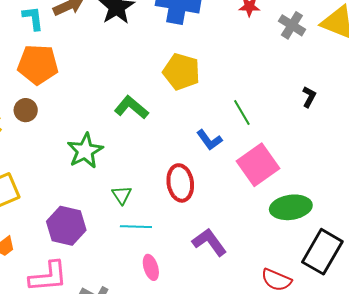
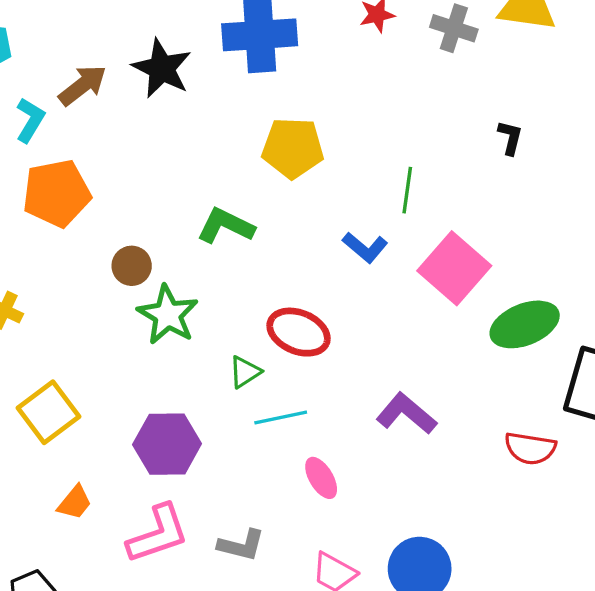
cyan L-shape: (33, 18) -> (30, 120), turned 52
brown circle: (26, 110) -> (132, 266), moved
green line: (242, 113) -> (407, 190), turned 52
red ellipse: (180, 183) -> (299, 332), moved, turned -45
green triangle: (122, 195) -> (245, 372), turned 45

